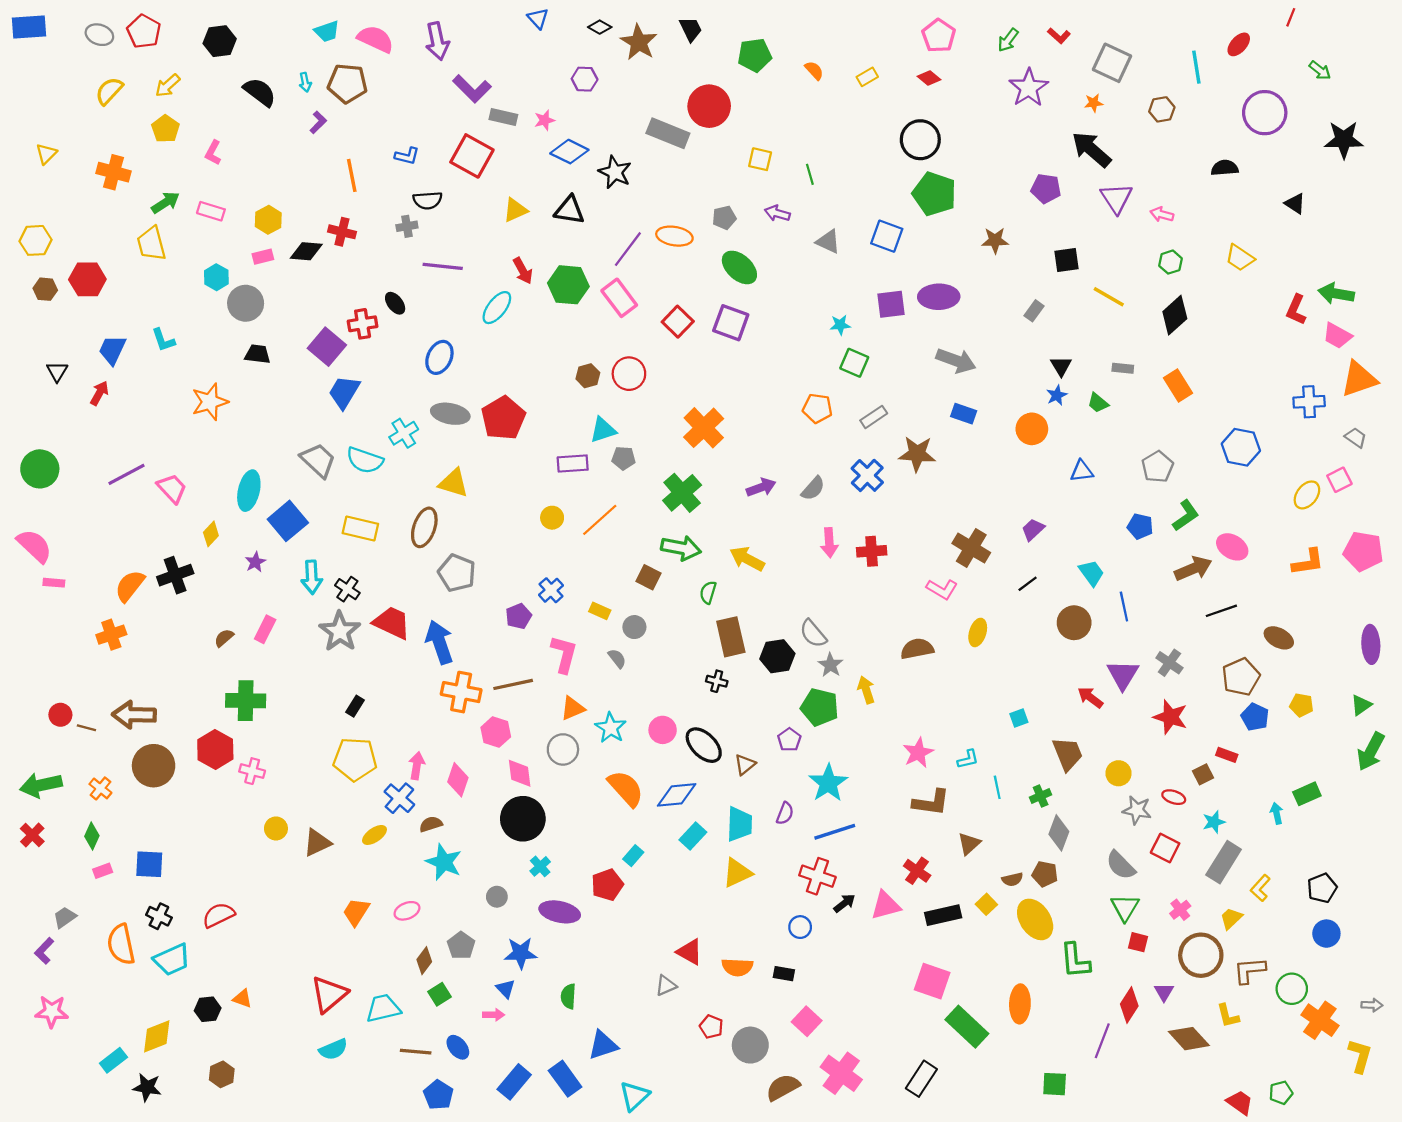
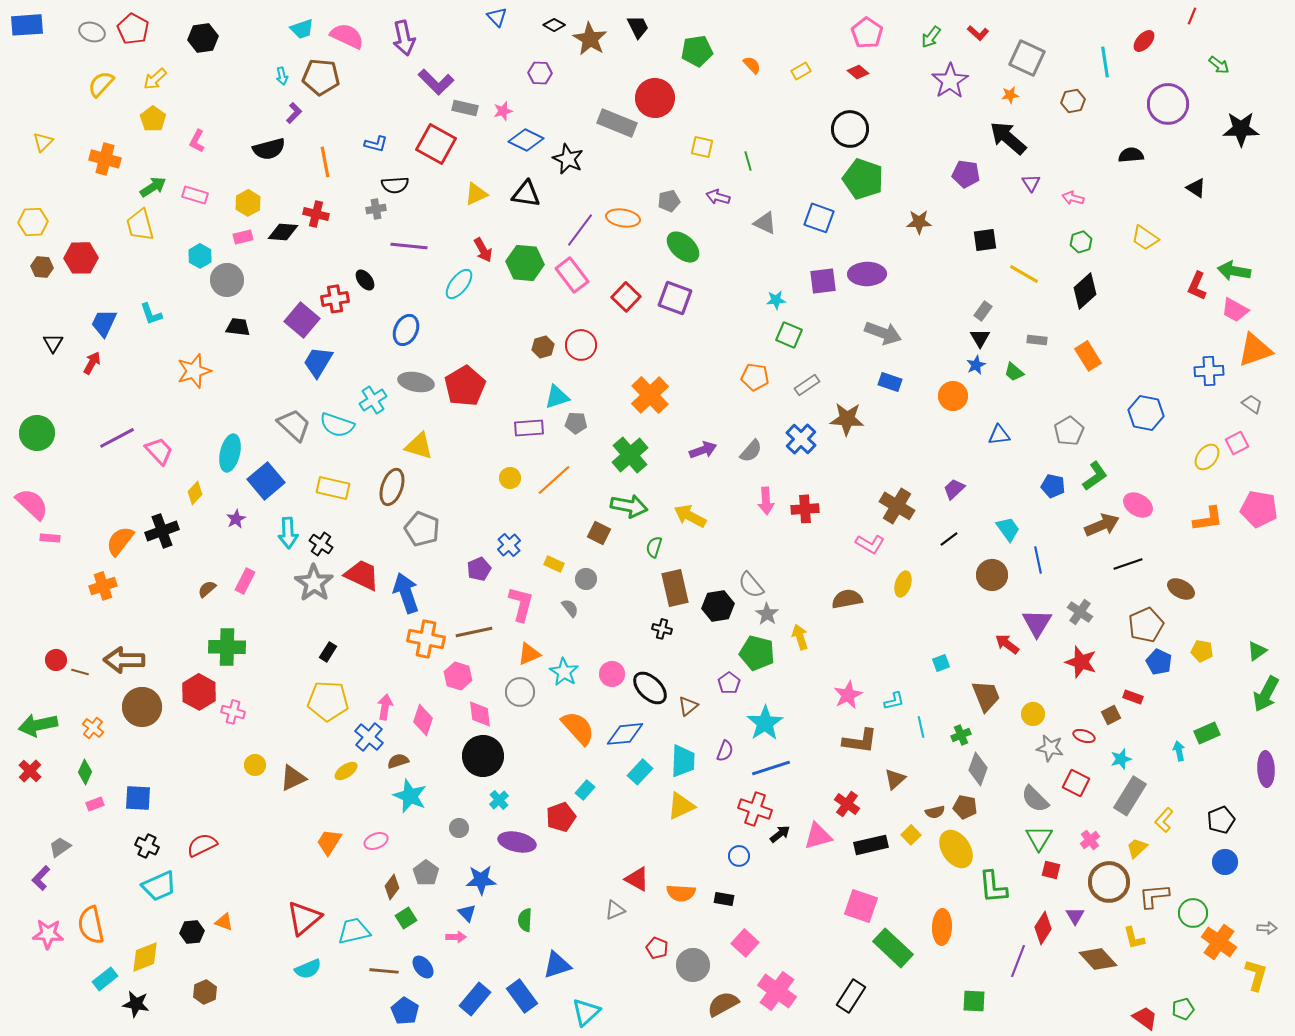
black semicircle: (260, 92) -> (269, 149), moved, turned 128
purple triangle: (1116, 198) -> (1031, 183), size x0.6
gray rectangle: (1034, 311) -> (983, 311), moved
purple ellipse: (1371, 644) -> (1266, 769), moved
orange semicircle: (121, 944) -> (91, 925), moved

